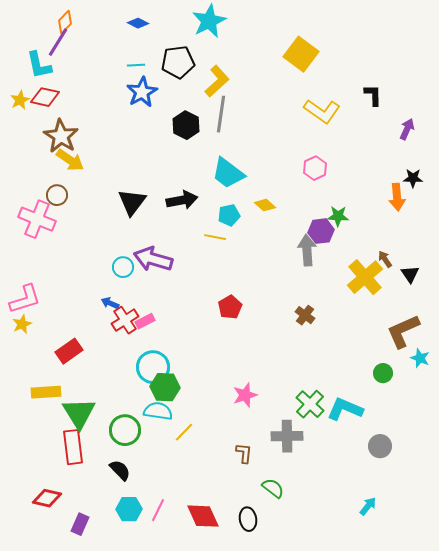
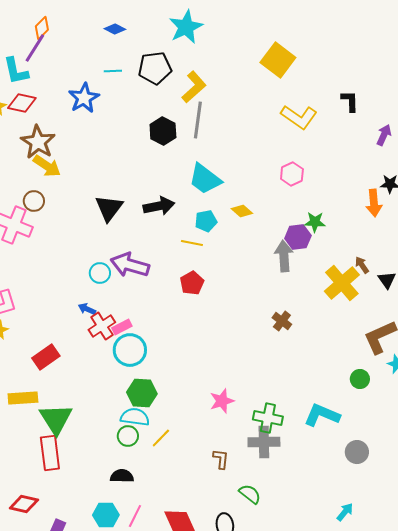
blue star: (142, 92) -> (84, 98), moved
red pentagon: (230, 307) -> (192, 283), moved
cyan circle: (153, 367) -> (130, 350), moved
green cross: (310, 404) -> (268, 418), moved, turned -32
green circle: (125, 430) -> (128, 436), moved, size x0.7
black semicircle: (120, 470) -> (122, 476), moved, turned -45

